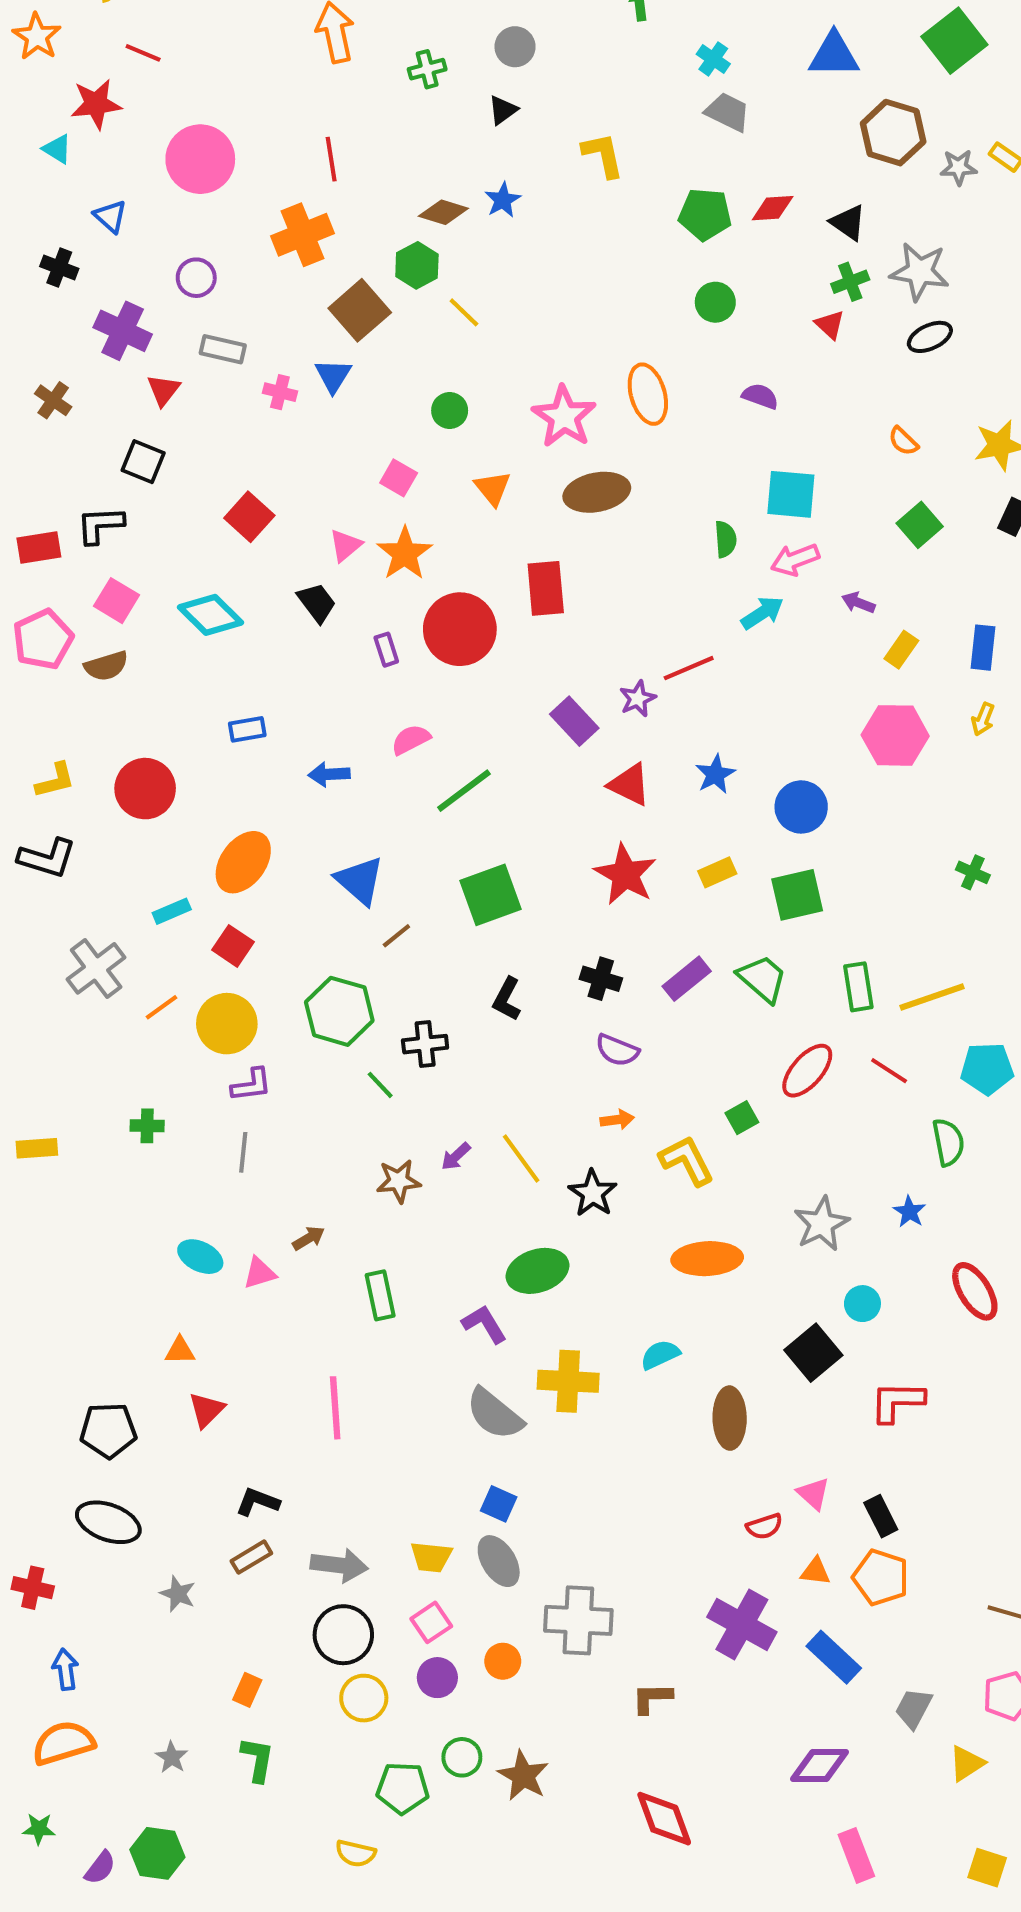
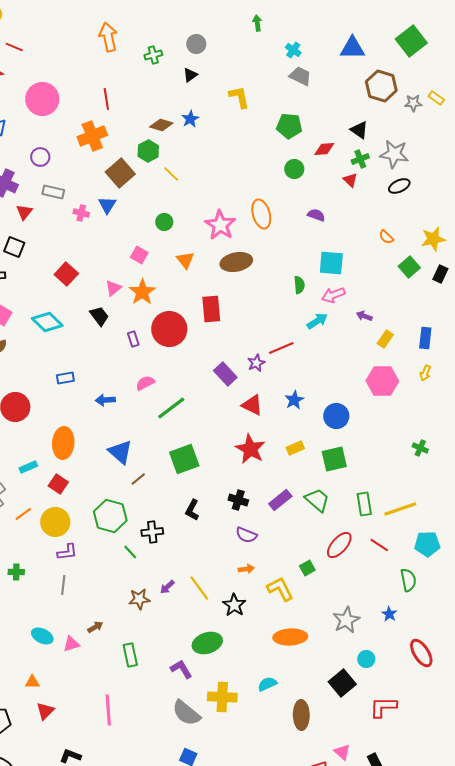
red diamond: (773, 208) -> (324, 149), moved
green square: (920, 525) -> (409, 267), moved
orange ellipse: (243, 862) -> (63, 443), turned -32

